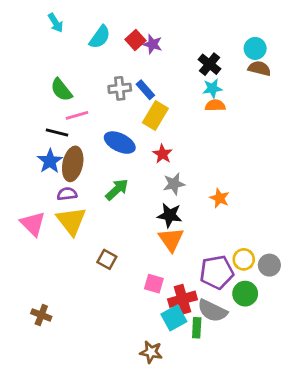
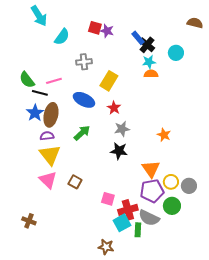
cyan arrow: (56, 23) -> (39, 16), size x1.5
cyan semicircle: (100, 37) -> (62, 37), moved
red square: (135, 40) -> (95, 28), turned -32
cyan circle: (255, 48) -> (176, 53), moved
brown semicircle: (259, 68) -> (195, 23), moved
green semicircle: (61, 90) -> (27, 80), moved
blue rectangle: (145, 90) -> (138, 38), moved
orange star: (219, 198) -> (164, 135), moved
pink triangle: (33, 224) -> (48, 180), moved
orange triangle: (171, 239) -> (151, 169), moved

